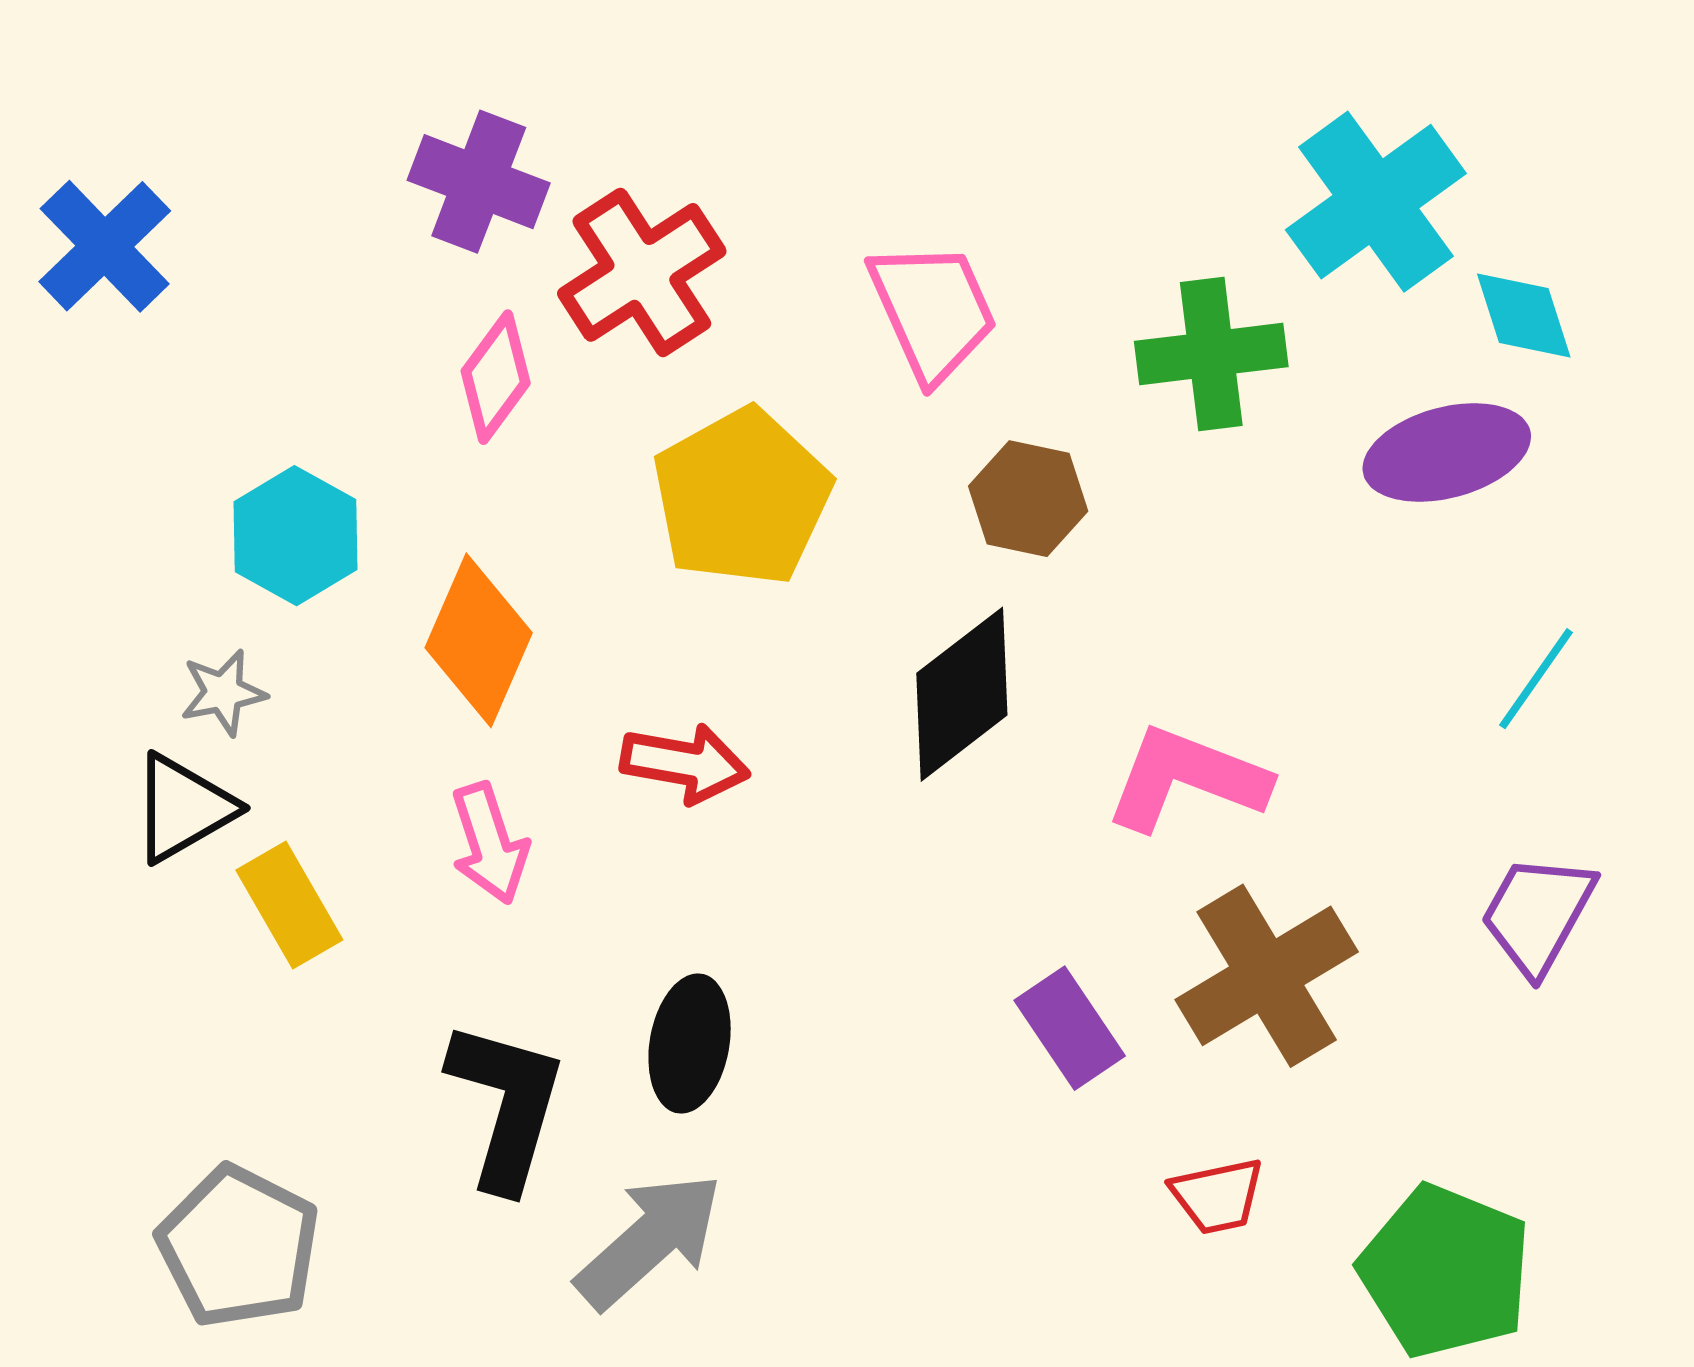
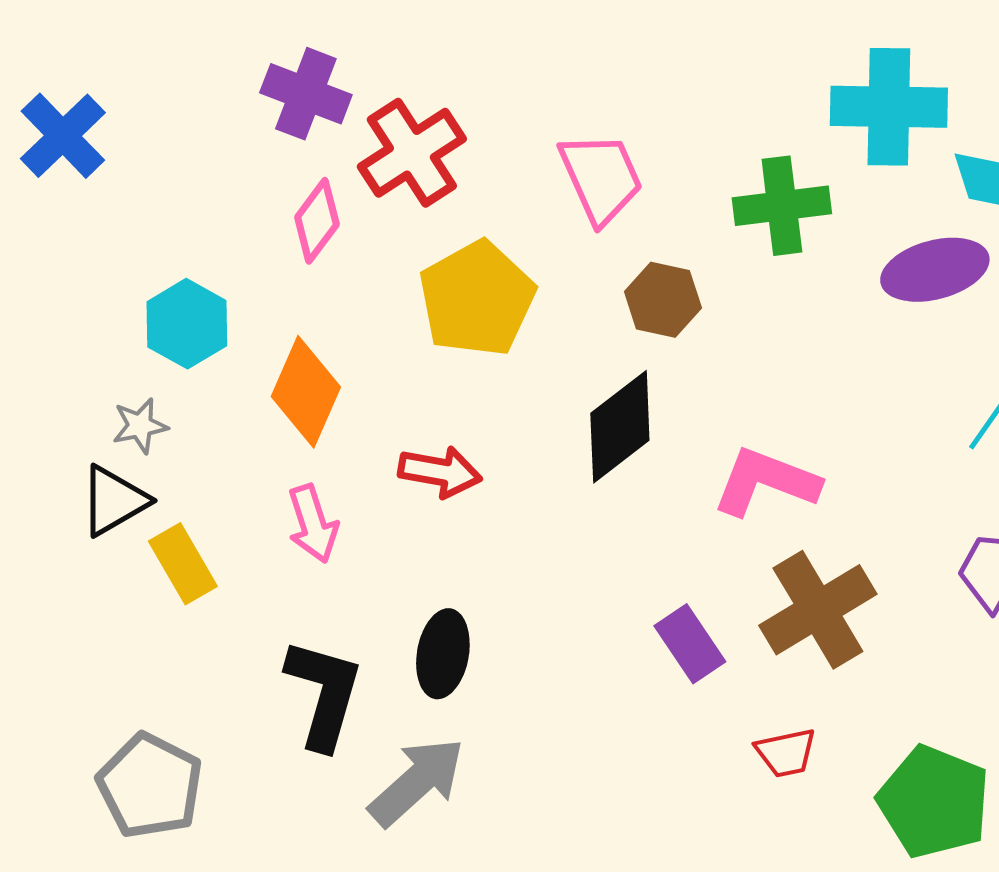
cyan cross: (1376, 202) -> (889, 107), turned 37

